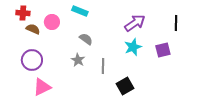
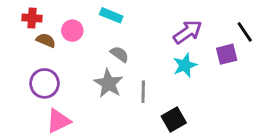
black line: (176, 23) -> (245, 32), turned -35
purple square: (163, 50) -> (227, 54), moved
gray star: (78, 60) -> (108, 83), size x1.5

